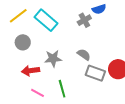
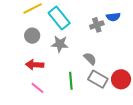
gray star: (53, 59) -> (60, 44), moved
green line: (62, 89) -> (71, 81), moved

